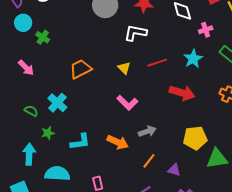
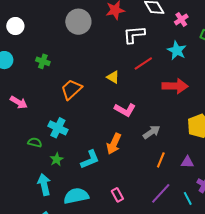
white L-shape: (135, 33) -> (134, 35), moved
green cross: (43, 37) -> (43, 61), moved
orange arrow: (118, 142) -> (114, 144), moved, turned 105

